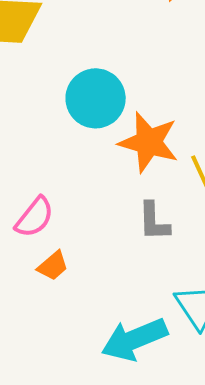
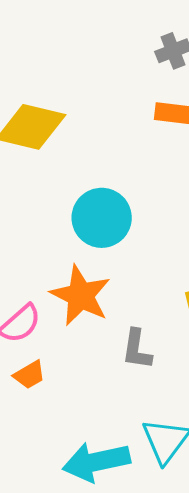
orange star: (149, 142) -> (81, 296), moved

